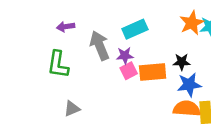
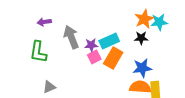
cyan rectangle: (135, 29) -> (109, 41), moved
black star: (182, 62) -> (141, 38), moved
orange rectangle: (153, 72) -> (113, 58), turned -55

